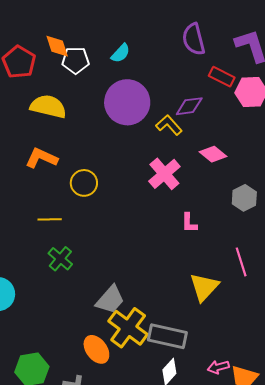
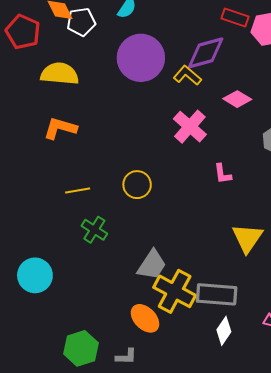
purple diamond: (189, 106) -> (206, 53), size x1.4
yellow circle: (84, 183) -> (137, 185), moved

